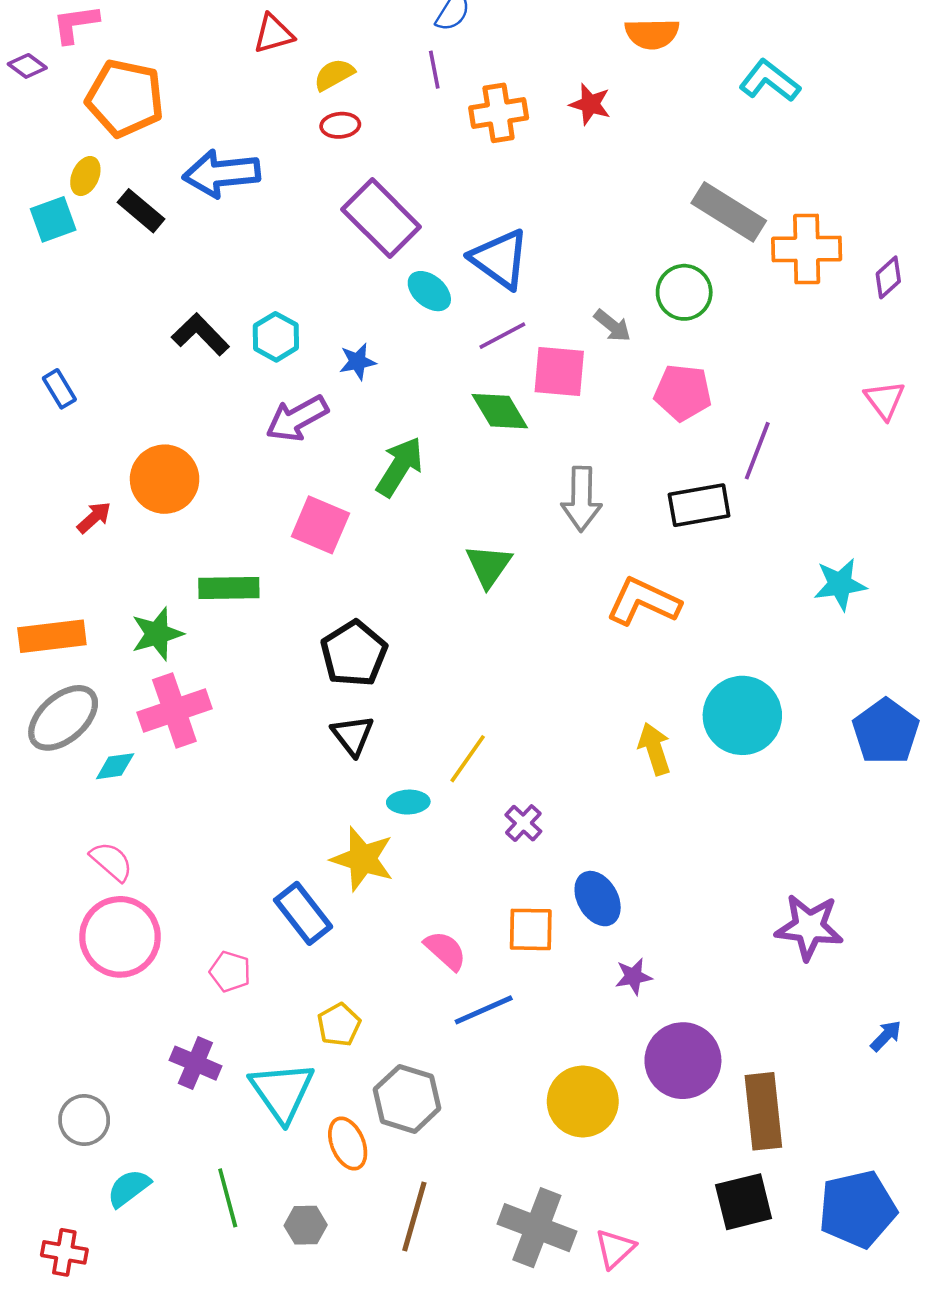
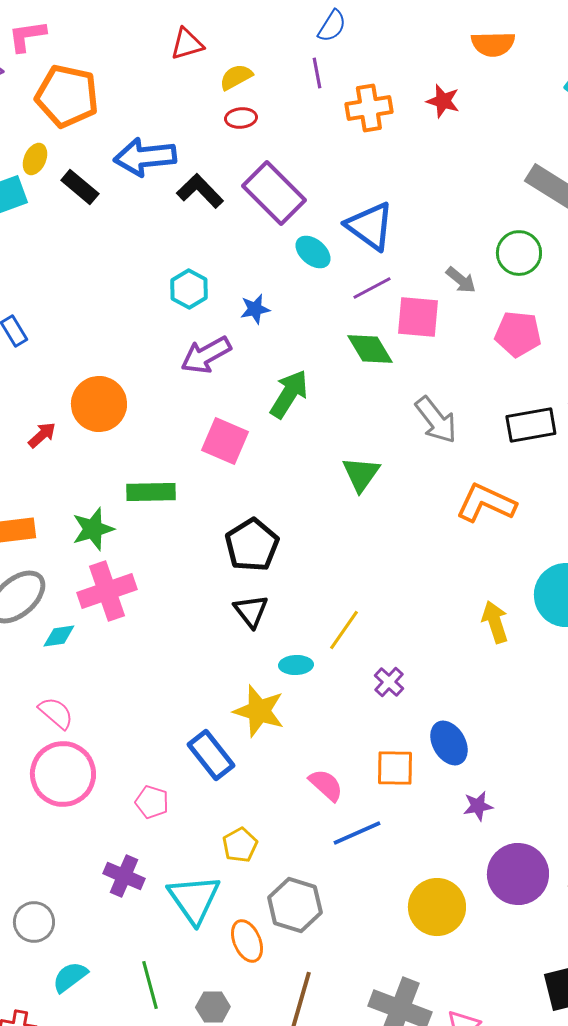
black L-shape: (200, 334) -> (200, 191), moved
gray arrow: (581, 499) -> (436, 420), turned -39

